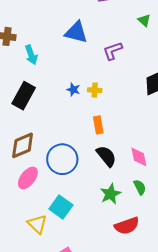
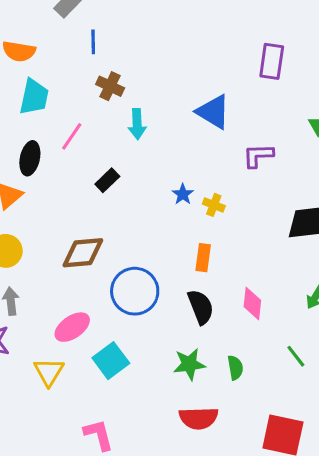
black rectangle: (24, 96) -> (107, 180), size x0.6
pink diamond: (139, 157) -> (252, 303), moved
pink ellipse: (28, 178) -> (72, 327), moved
yellow triangle: (37, 224) -> (49, 372), moved

